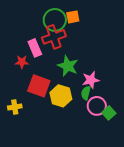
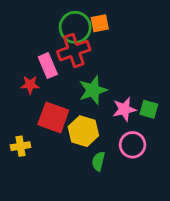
green star: (68, 66) -> (93, 90), turned 30
green semicircle: (86, 93) -> (98, 161), moved
green square: (109, 113) -> (149, 109), moved, turned -32

